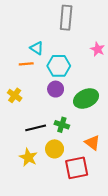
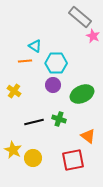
gray rectangle: (66, 18) -> (80, 17), moved, turned -55
pink star: (98, 49) -> (93, 36), moved
yellow circle: (55, 149) -> (33, 158), moved
yellow star: (28, 157) -> (13, 150), moved

